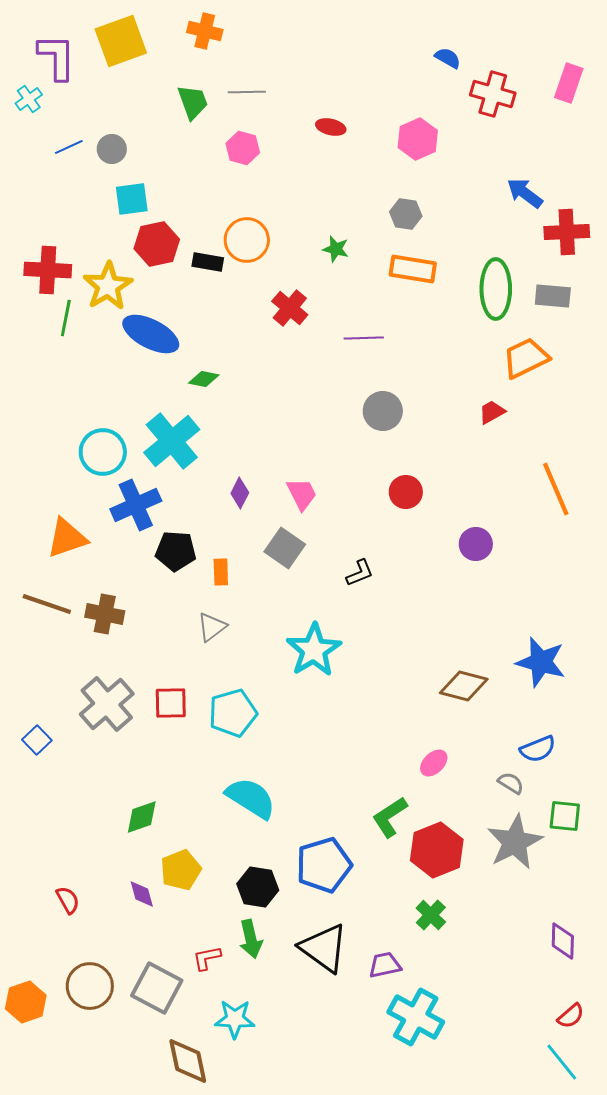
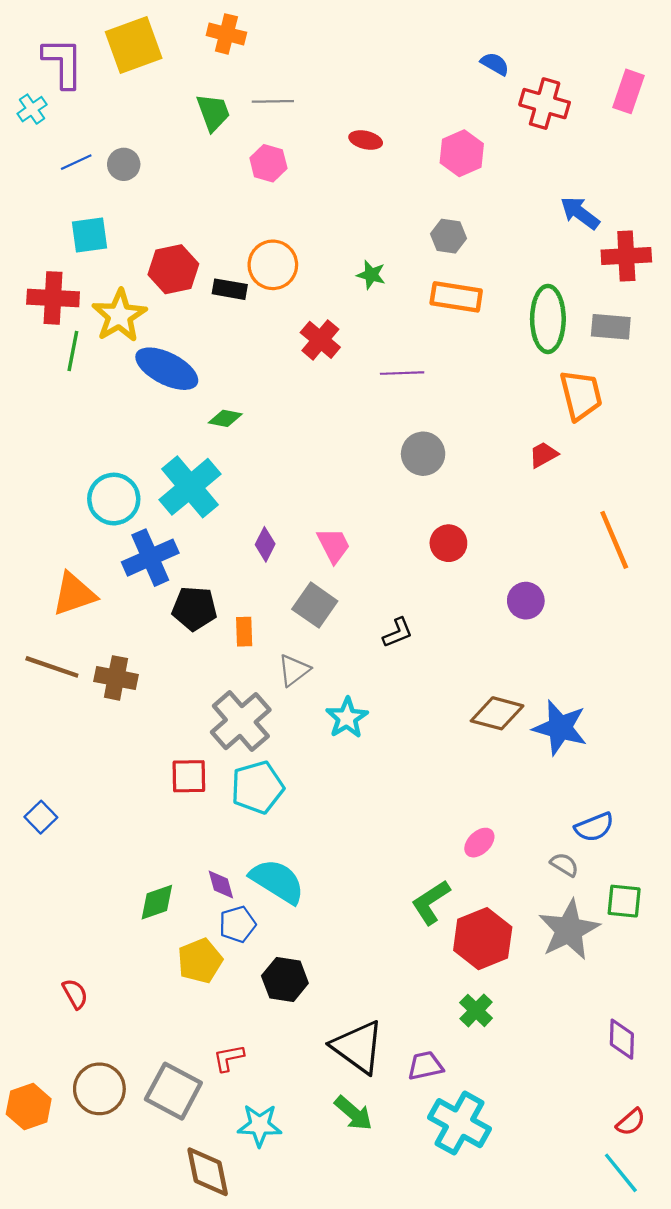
cyan square: (132, 199) -> (89, 235), moved
orange trapezoid: (526, 358) -> (581, 395), turned 102
gray triangle: (212, 627) -> (294, 670), moved
cyan star: (314, 650) -> (347, 718), size x0.7
blue star: (541, 662) -> (560, 728), moved
brown diamond: (464, 686) -> (497, 713), moved
gray cross: (107, 704) -> (241, 721), moved
blue pentagon: (324, 865) -> (237, 924), moved, size x0.6
purple diamond: (142, 894) -> (221, 885), moved
green arrow: (251, 939) -> (353, 1113), moved, turned -36

